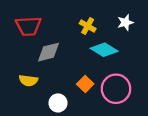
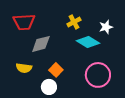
white star: (125, 22) -> (106, 27), moved
yellow cross: (88, 26) -> (74, 22), turned 32
orange square: (85, 84) -> (56, 70), moved

